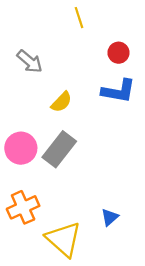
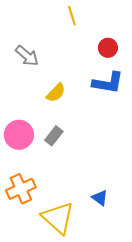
gray rectangle: (59, 149) -> (54, 136), size x0.6
blue triangle: (110, 217) -> (100, 198), turned -42

